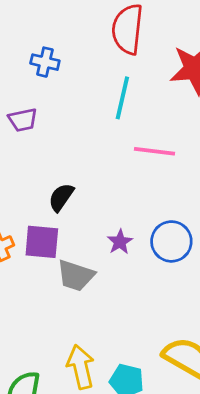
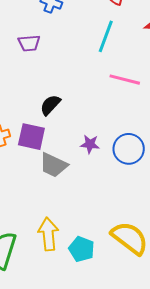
purple star: (120, 242) -> (90, 144), turned 30

